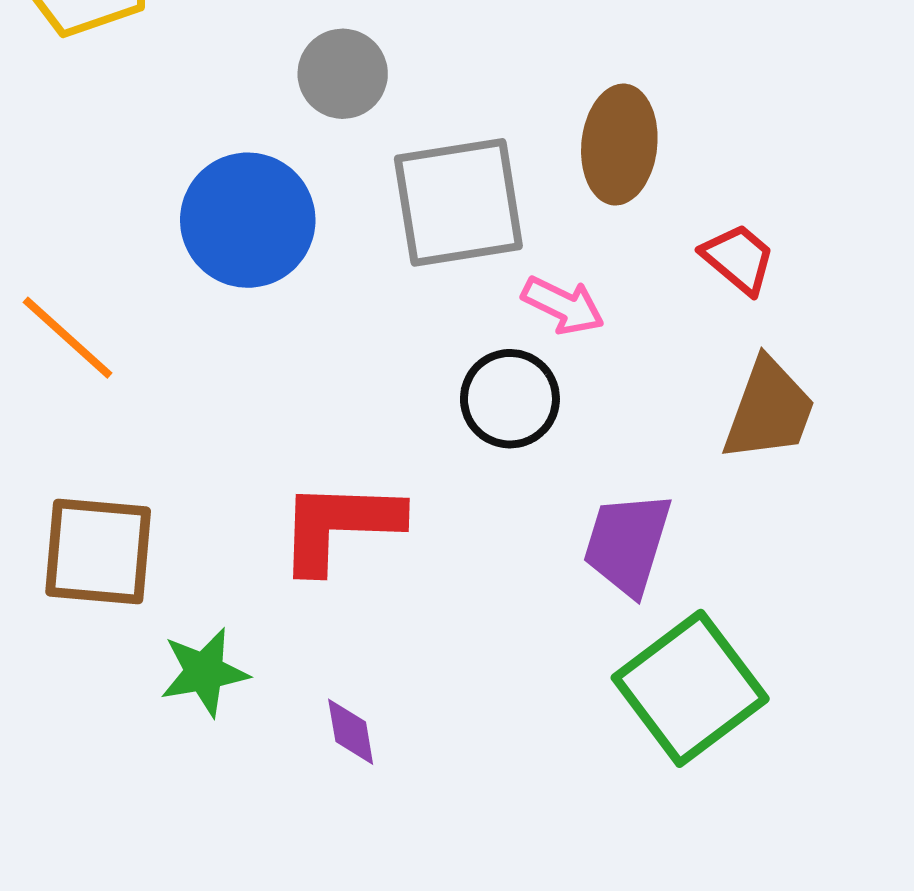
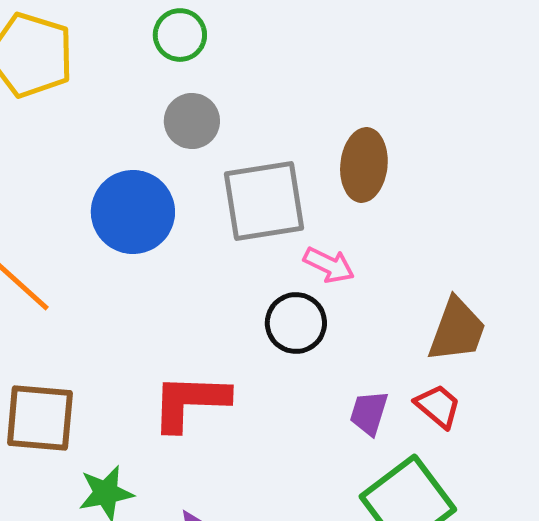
red trapezoid: (738, 259) -> (438, 406), moved
purple trapezoid: (627, 543) -> (369, 413), size x0.7

